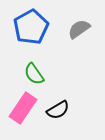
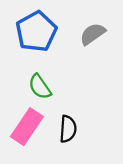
black semicircle: (58, 110) -> (68, 129), turned -55

